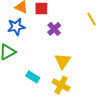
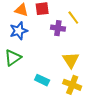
yellow line: (91, 19) -> (73, 18), moved
purple cross: (54, 29) -> (58, 28), turned -32

